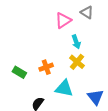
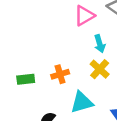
green rectangle: (19, 72) -> (26, 79), turned -40
cyan triangle: (64, 88) -> (82, 102), turned -30

